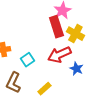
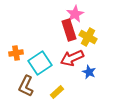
cyan square: (27, 60) -> (40, 63), size x1.6

